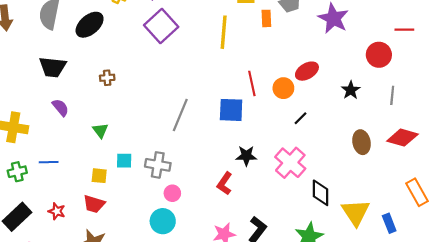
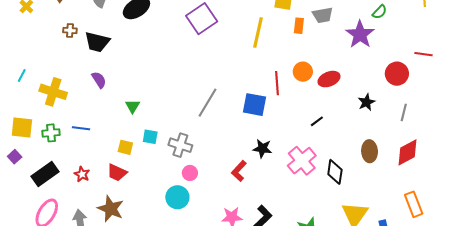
brown cross: (107, 78) -> (70, 30), moved
orange circle: (283, 88) -> (303, 72), moved
red diamond: (402, 138) -> (408, 152), turned -52
black diamond: (321, 193) -> (335, 172), moved

